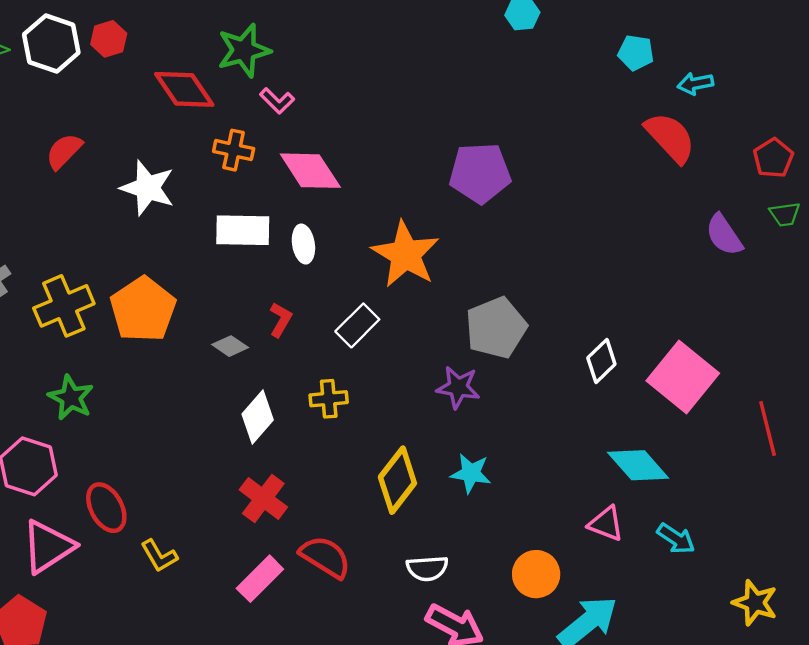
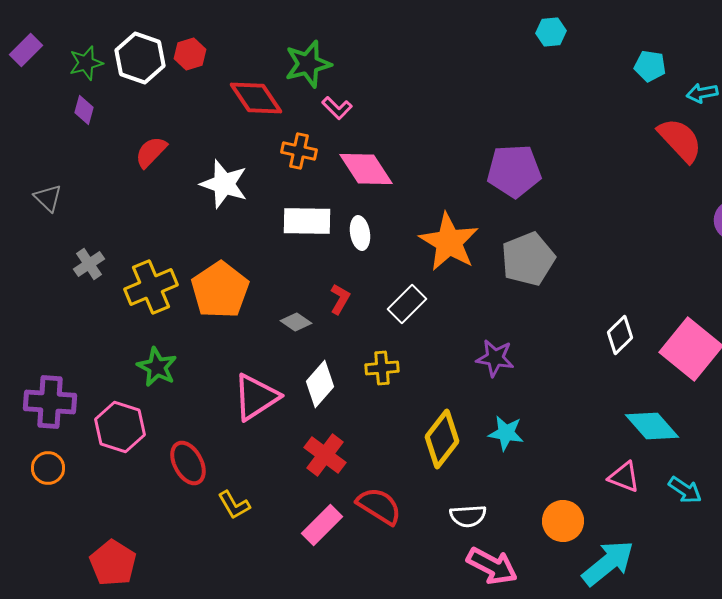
gray pentagon: (496, 328) -> (528, 259), moved
pink triangle: (48, 547) -> (256, 397), moved

